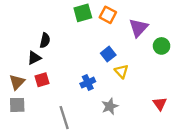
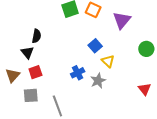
green circle: (162, 46) -> (146, 49), moved
black triangle: (34, 58) -> (27, 53), turned -40
gray square: (17, 105) -> (31, 95), moved
gray star: (110, 106) -> (98, 81), moved

